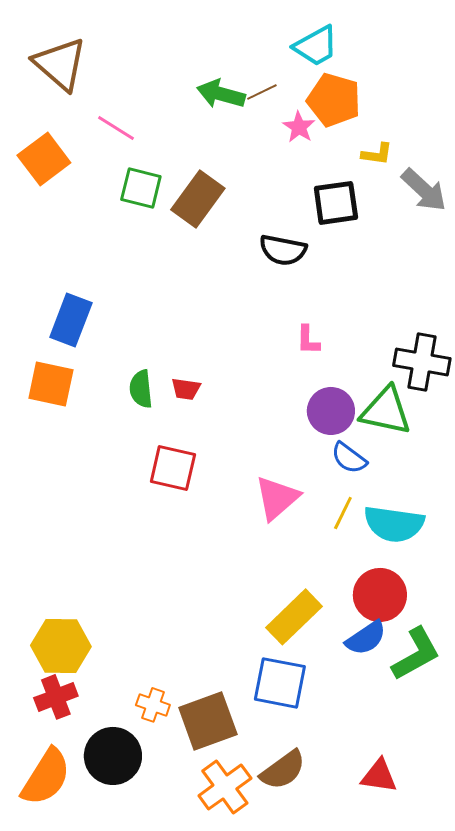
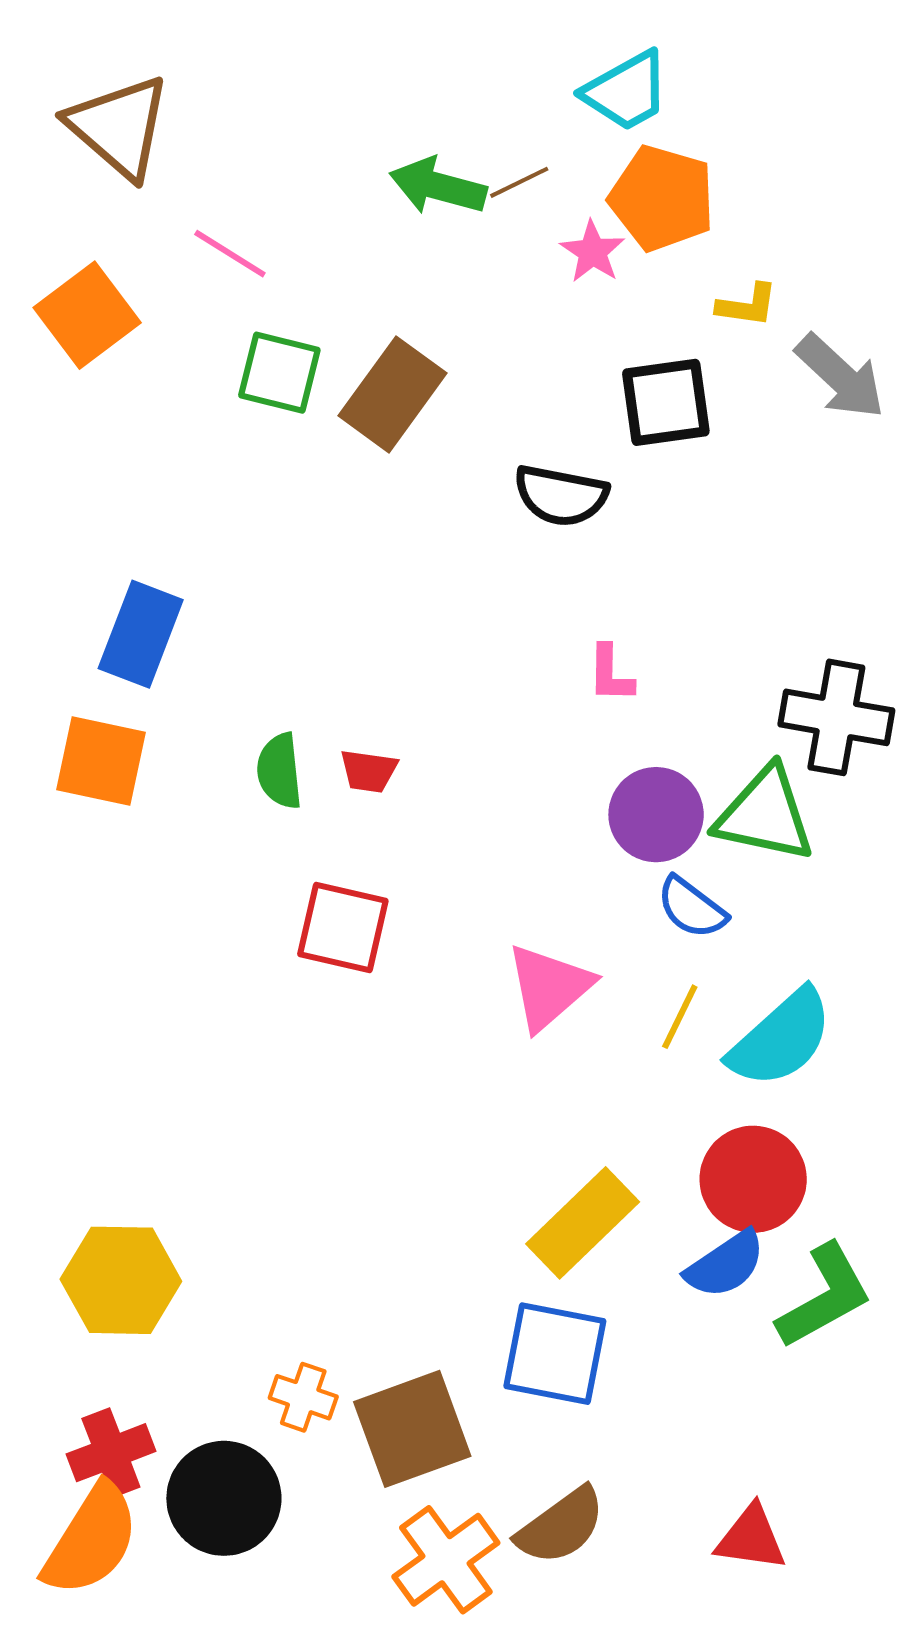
cyan semicircle: (394, 524) -> (781, 1039), turned -50
red cross: (56, 697) -> (111, 1453), moved

